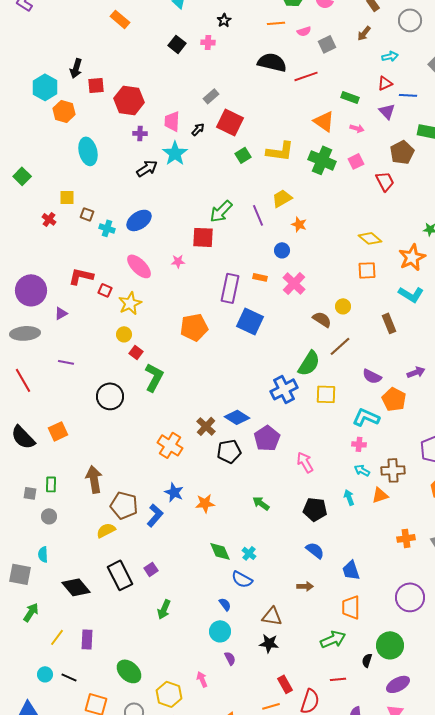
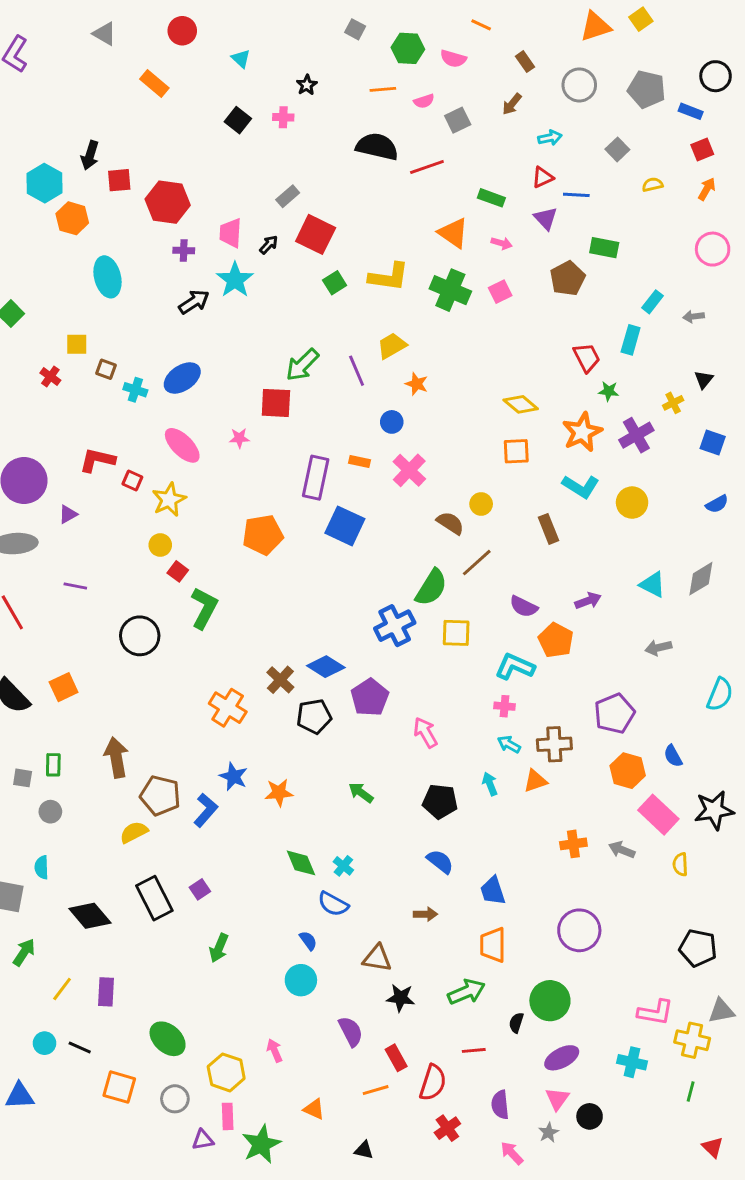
red trapezoid: (385, 181) -> (587, 357), moved
black star: (269, 643) -> (401, 998), moved
purple semicircle: (230, 658) -> (351, 1031), moved, size x1.5

